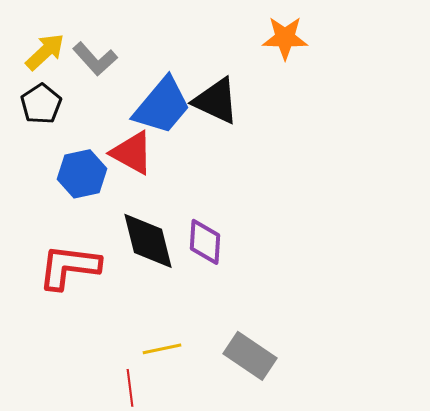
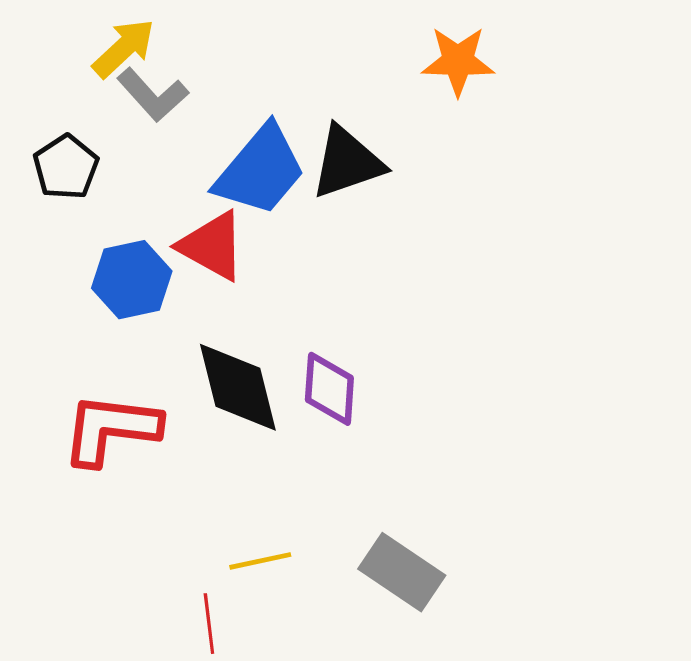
yellow arrow: (45, 52) -> (124, 48), moved
black triangle: (216, 101) -> (347, 162), turned -44

